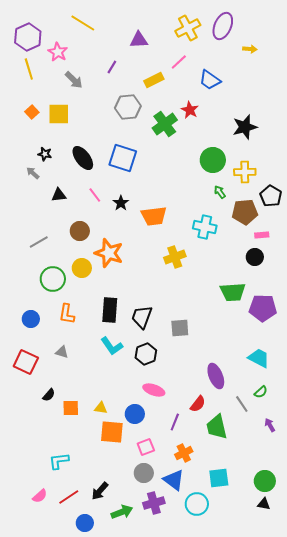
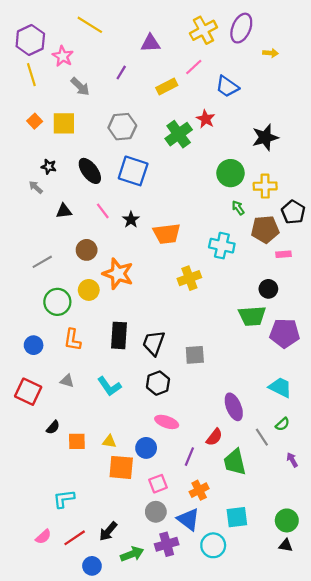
gray hexagon: (128, 107) -> (122, 127), moved
black circle: (255, 257) -> (268, 289), moved
cyan L-shape: (112, 346) -> (109, 386), moved

